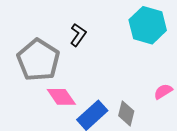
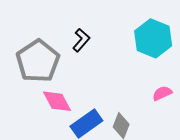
pink semicircle: (163, 91) -> (162, 93), moved

